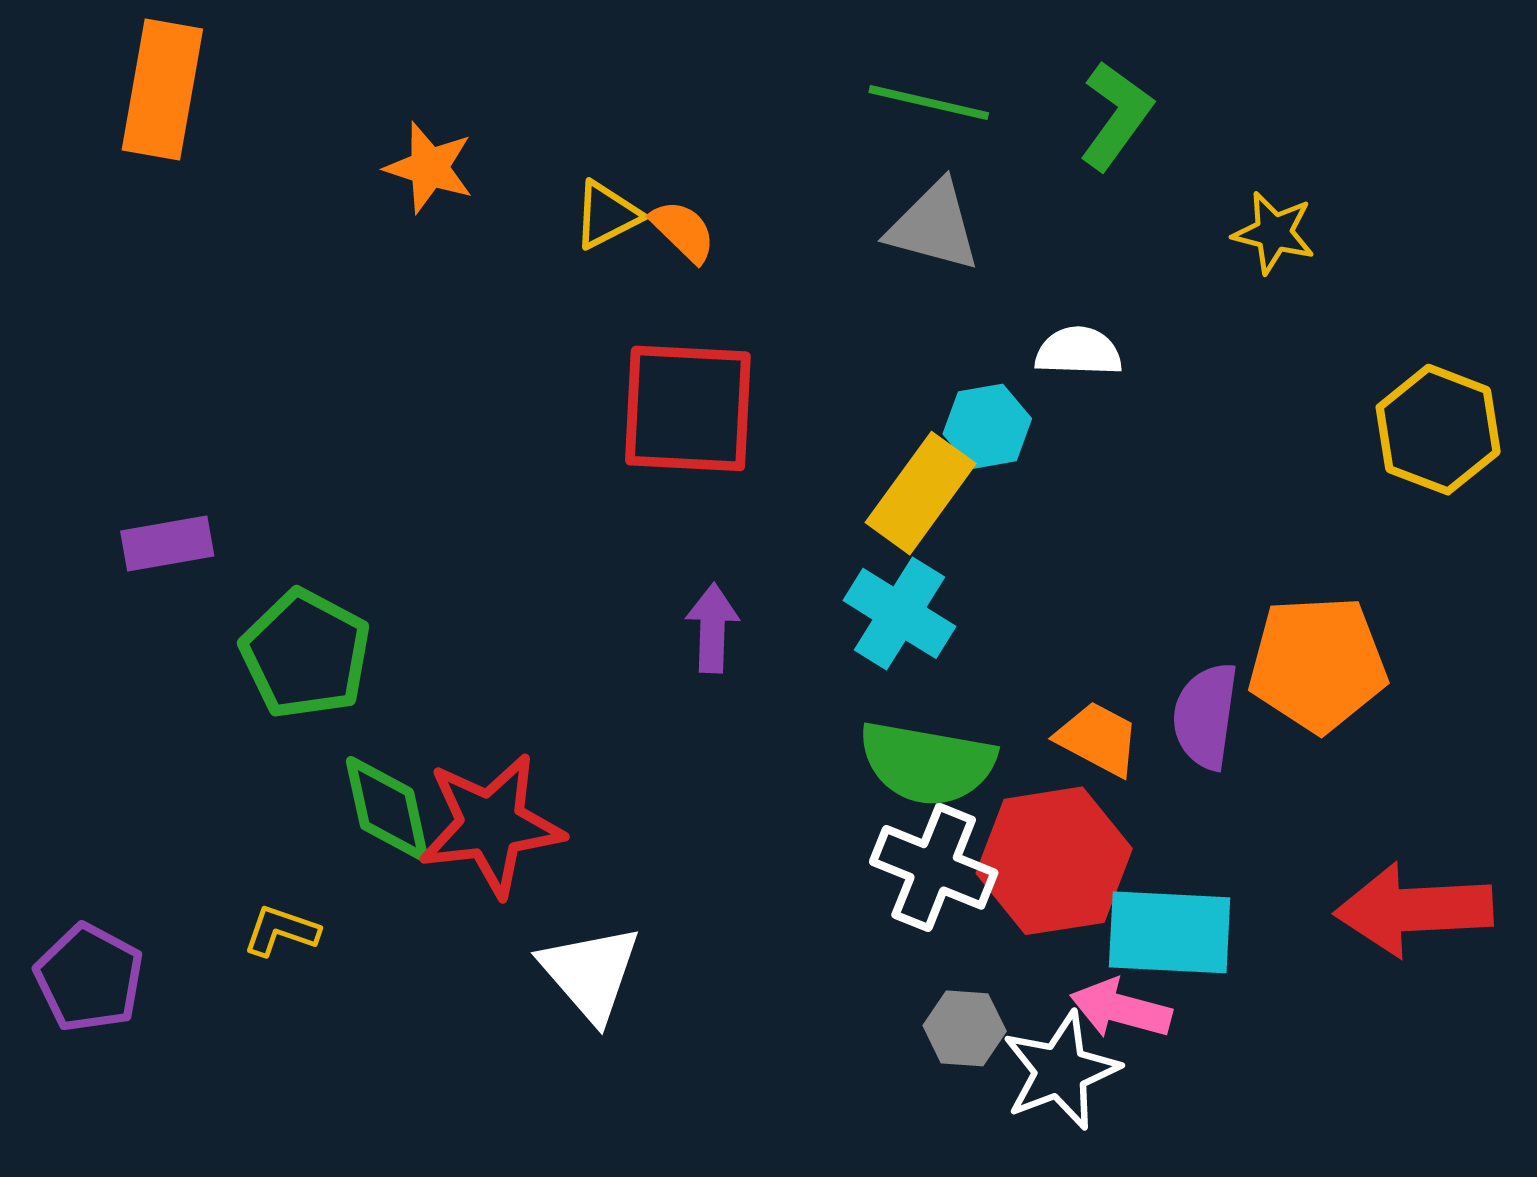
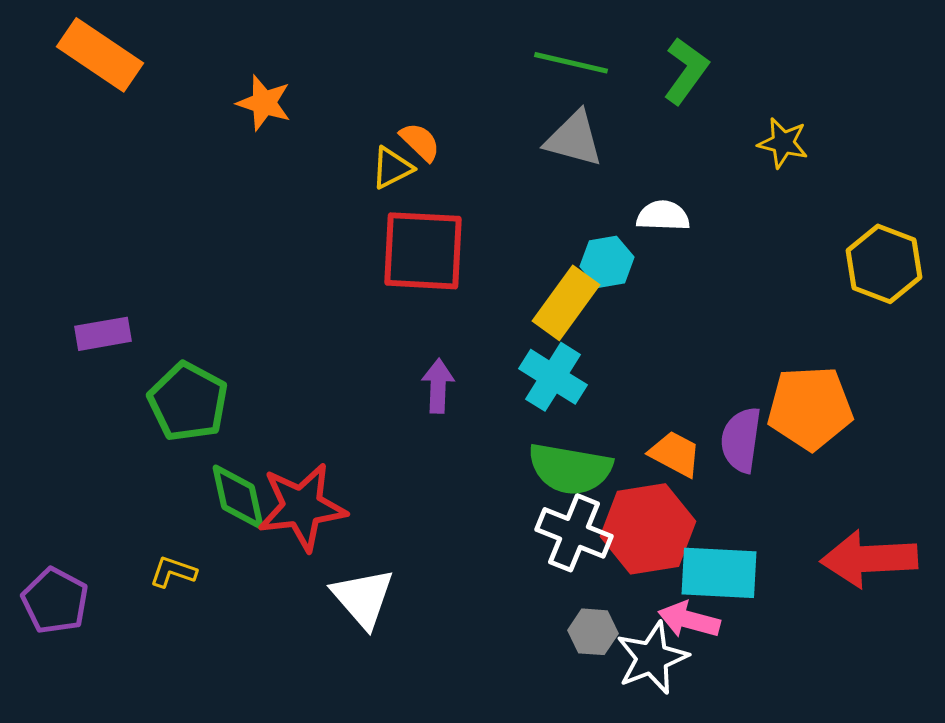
orange rectangle: (162, 90) -> (100, 55), turned -66
yellow triangle: (607, 215) -> (392, 168), moved

